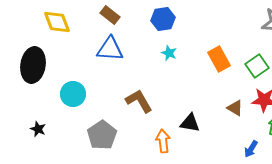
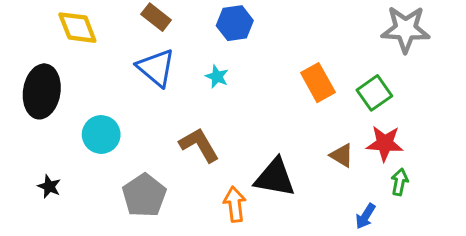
blue triangle: (110, 49) -> (156, 68), turned 36
cyan star: (169, 53) -> (217, 77), moved
black triangle: (190, 123) -> (275, 178), size x1.4

